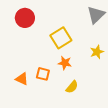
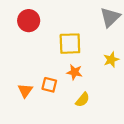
yellow square: (61, 38) -> (70, 44), turned 30
orange triangle: (22, 79) -> (25, 91), turned 40

